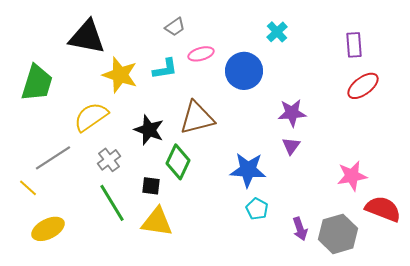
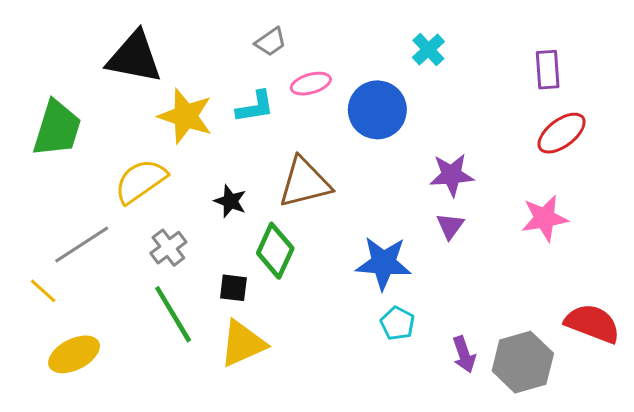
black star: (149, 130) -> (230, 201), size x0.7
pink star: (352, 176) -> (544, 218), moved
yellow triangle: (157, 222) -> (243, 344), turned -32

